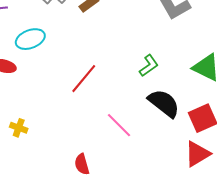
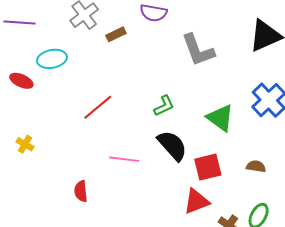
pink line: (119, 125) -> (124, 159), turned -48

